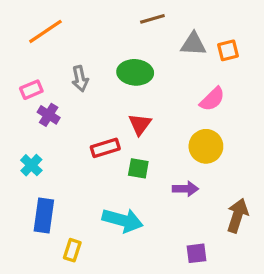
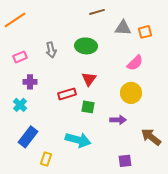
orange line: (45, 31) -> (15, 20), moved
purple cross: (49, 115) -> (30, 82), moved, turned -32
blue rectangle: (44, 216) -> (28, 137), turned 30
brown arrow: (237, 216) -> (151, 137), turned -70

